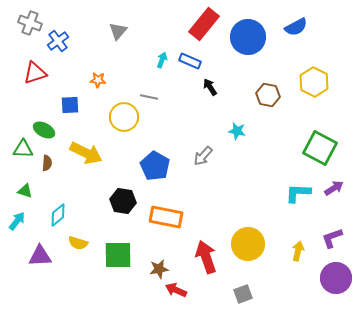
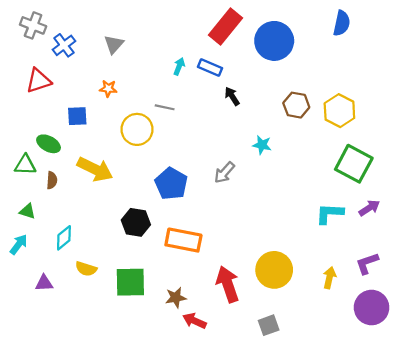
blue semicircle: (296, 27) -> (342, 23), moved, turned -50
gray triangle: (118, 31) -> (114, 44), moved
yellow hexagon: (314, 82) -> (339, 111), moved
purple triangle: (40, 256) -> (44, 283), size x0.7

